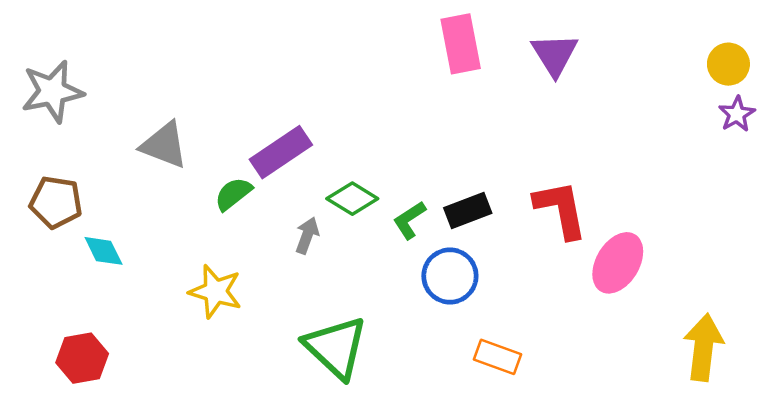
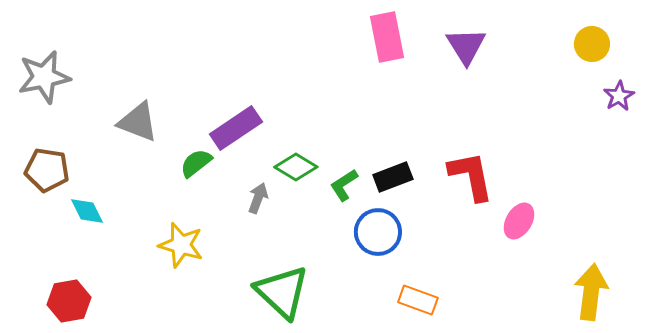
yellow circle: (728, 64) -> (592, 44), moved
pink ellipse: (618, 263) -> (519, 221), size x0.7

